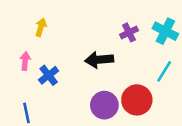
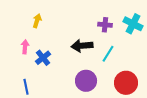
purple cross: (129, 32) -> (105, 25), turned 32
cyan line: (164, 71) -> (108, 54), moved
red circle: (137, 100) -> (126, 83), moved

